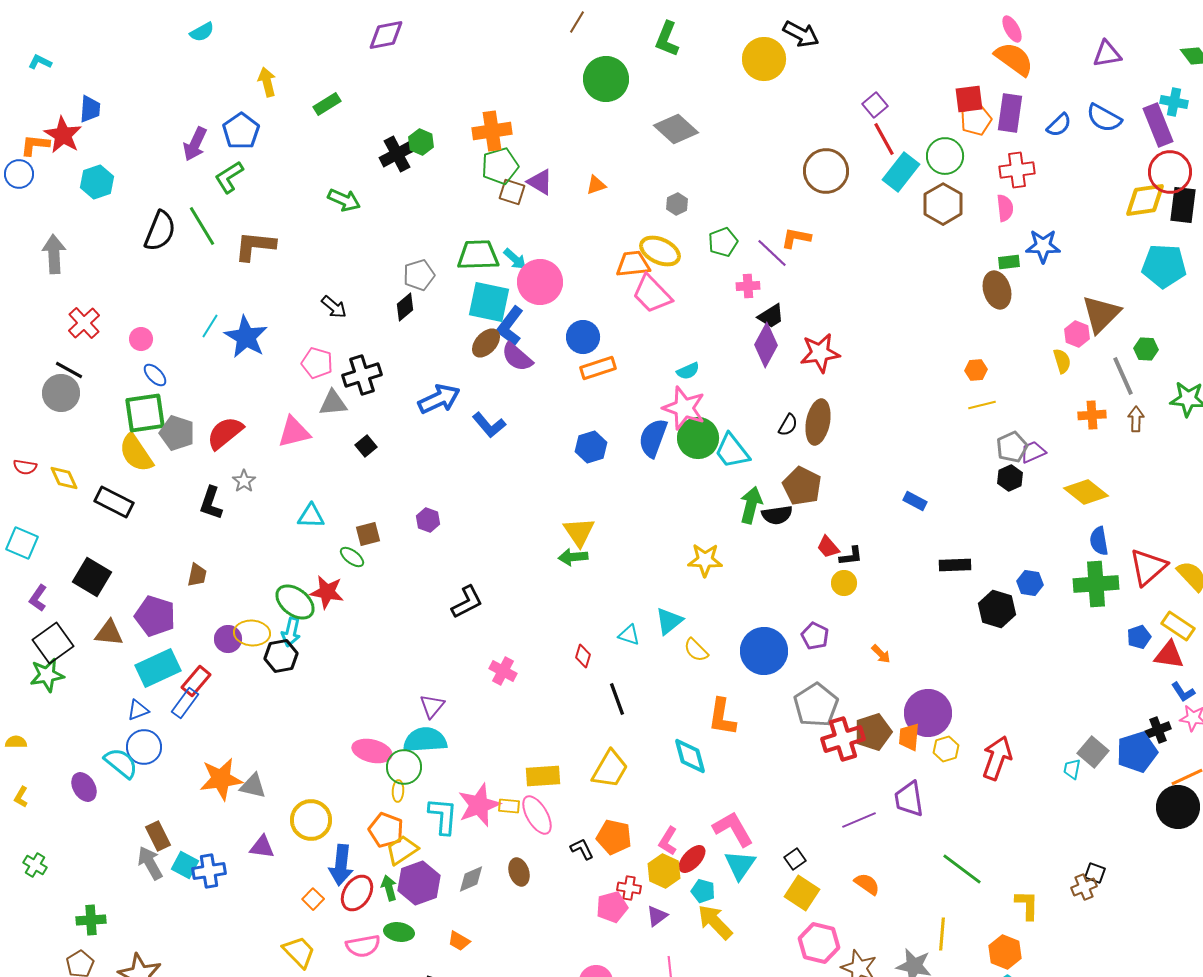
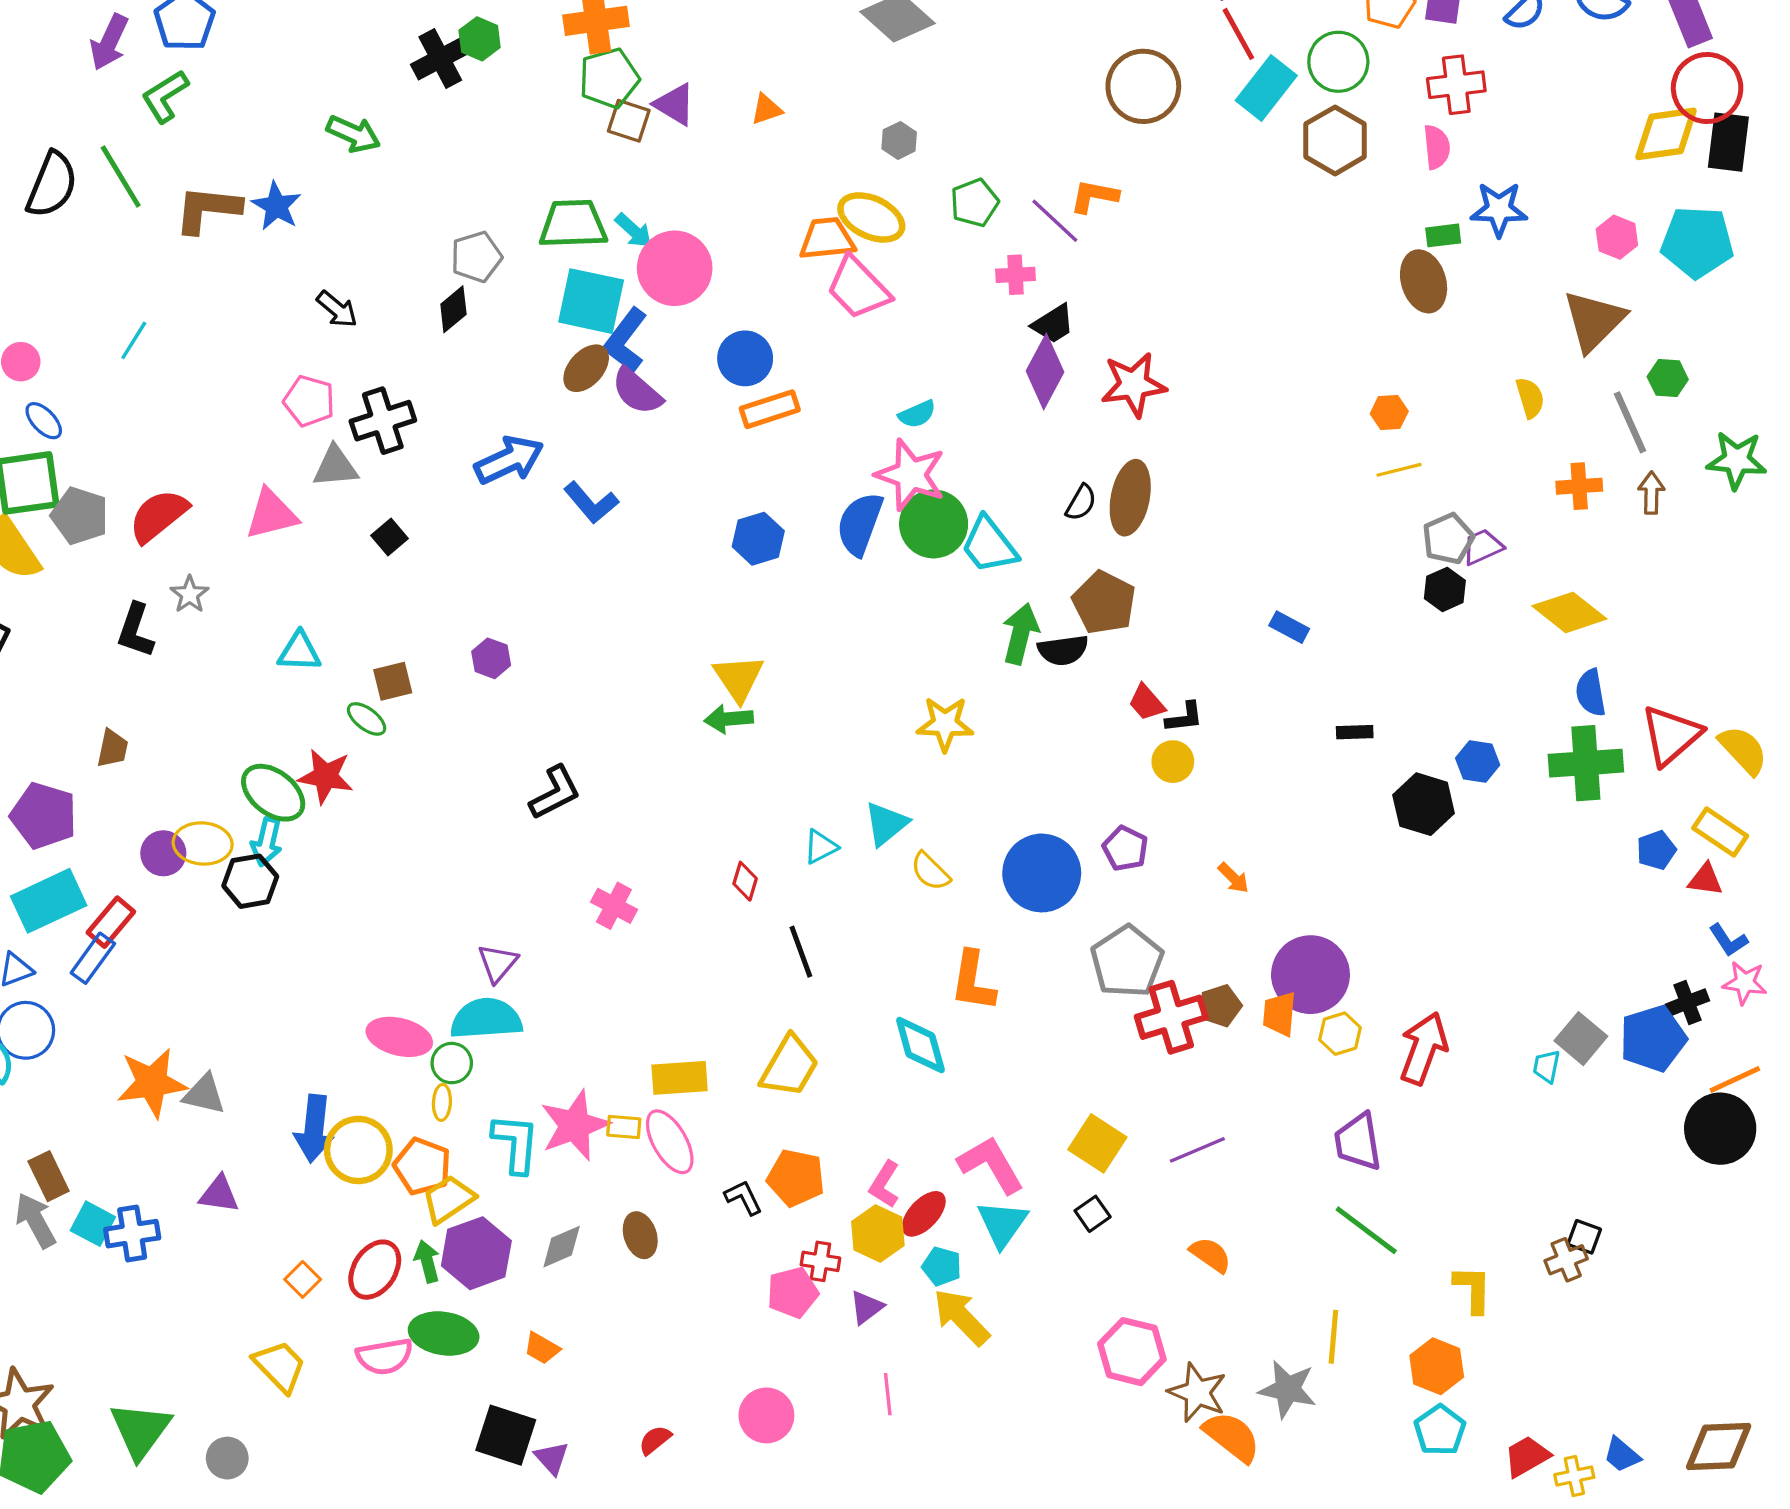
pink hexagon: (1077, 334) -> (1617, 237), moved
blue star: (246, 337) -> (276, 206), moved, size x0.7
black rectangle: (955, 565) -> (1355, 732), size x0.7
cyan triangle: (629, 635) -> (820, 847), turned -45
red triangle: (1169, 655) -> (1705, 880), size x0.7
brown pentagon: (873, 732) -> (1220, 1006), size x0.7
green circle: (404, 767) -> (452, 1063), size x0.7
purple trapezoid: (909, 799) -> (1358, 1142), moved
yellow circle: (311, 820) -> (358, 1150), moved
blue arrow: (341, 865) -> (314, 1129), moved
yellow square: (802, 893) -> (1097, 1143), moved
green ellipse: (399, 932) -> (444, 1333), size x1.4

